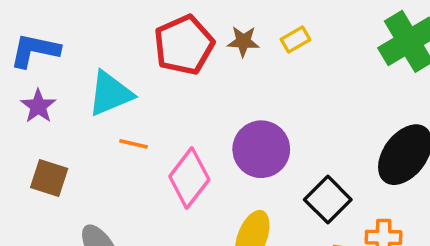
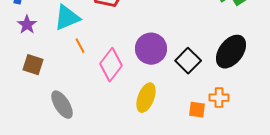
orange line: (134, 144) -> (80, 46), turned 49
black square: (328, 200) -> (188, 61), moved

